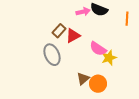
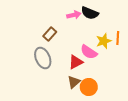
orange line: (127, 19) -> (118, 38), moved
red triangle: (73, 36) -> (76, 62), moved
yellow star: (109, 58) -> (104, 41), moved

